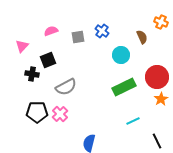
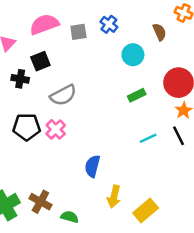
pink semicircle: (51, 31) -> (44, 24), size x1.6
green rectangle: (124, 87) -> (137, 95), size x0.6
black line: (157, 141) -> (179, 136), moved

